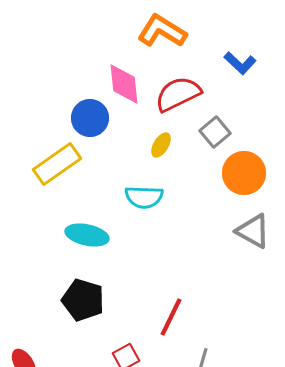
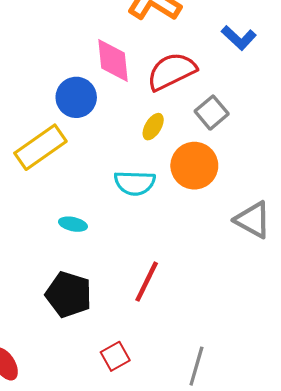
orange circle: (244, 173) -> (194, 166), moved
cyan ellipse: (87, 235) -> (73, 224), size x0.6
red line: (171, 317) -> (147, 282), moved

